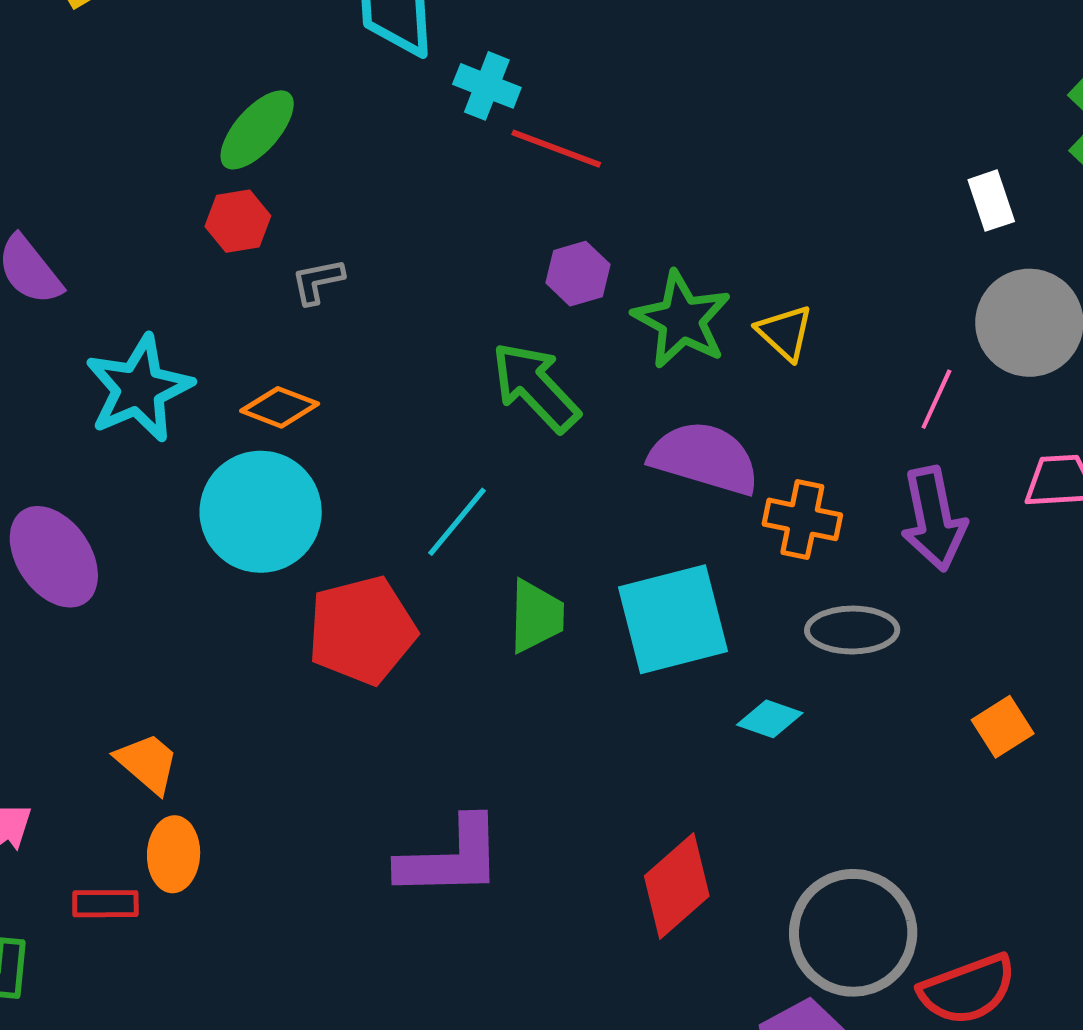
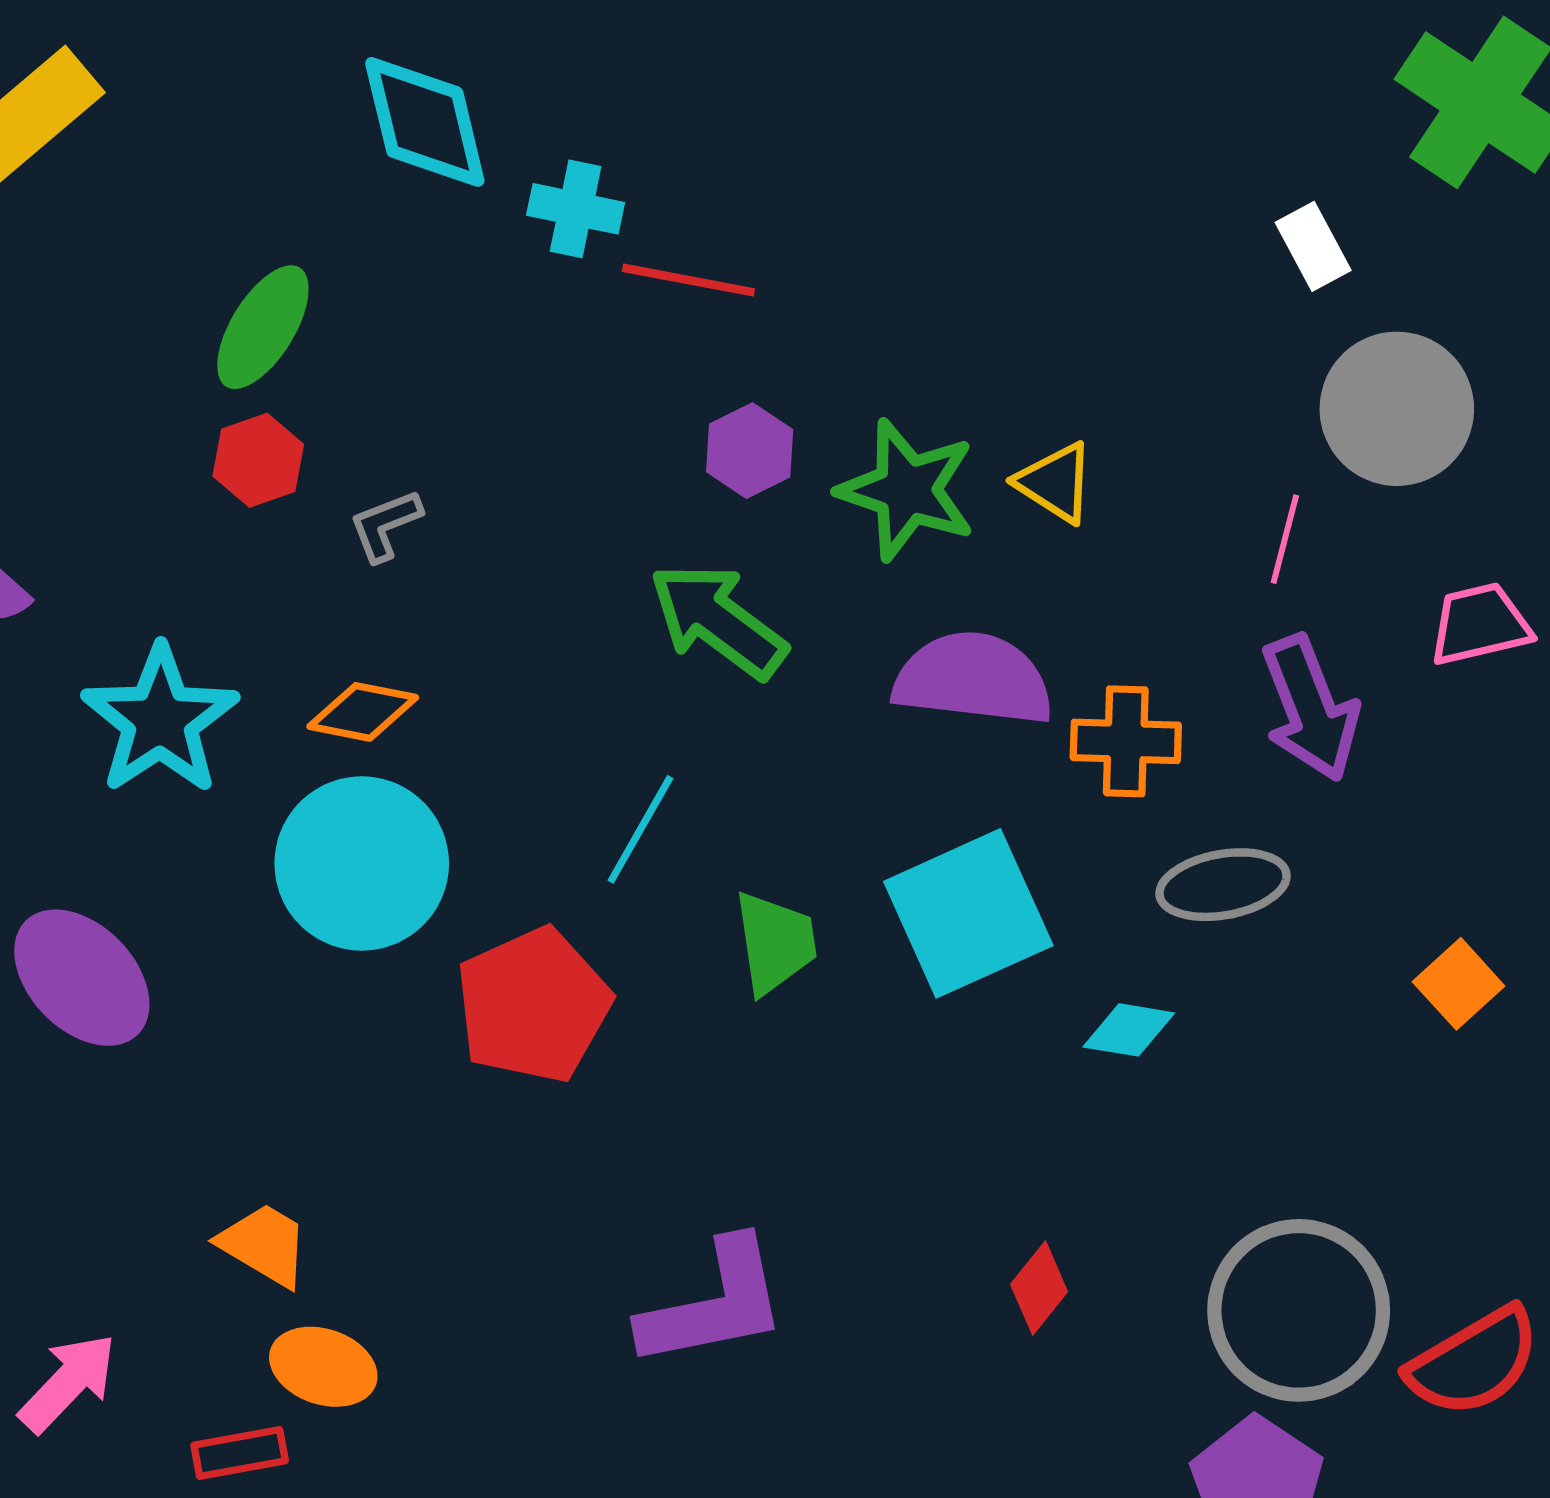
orange ellipse: (174, 854) -> (323, 1367), turned -64
red diamond: (677, 886) -> (1039, 1288), size x0.6

